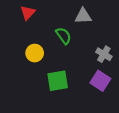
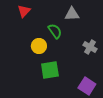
yellow circle: (35, 53) -> (39, 46), moved
purple square: (100, 81) -> (87, 86), moved

